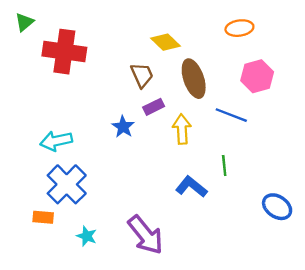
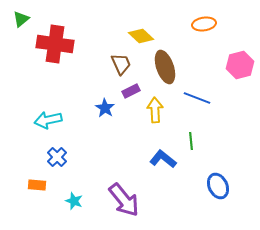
pink hexagon: (257, 76) -> (240, 65), moved
blue cross: (67, 184) -> (57, 157), size x0.6
blue ellipse: (277, 207) -> (218, 186), moved, turned 30

